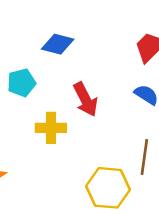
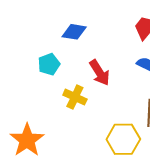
yellow cross: (51, 128) -> (75, 97), turned 30

